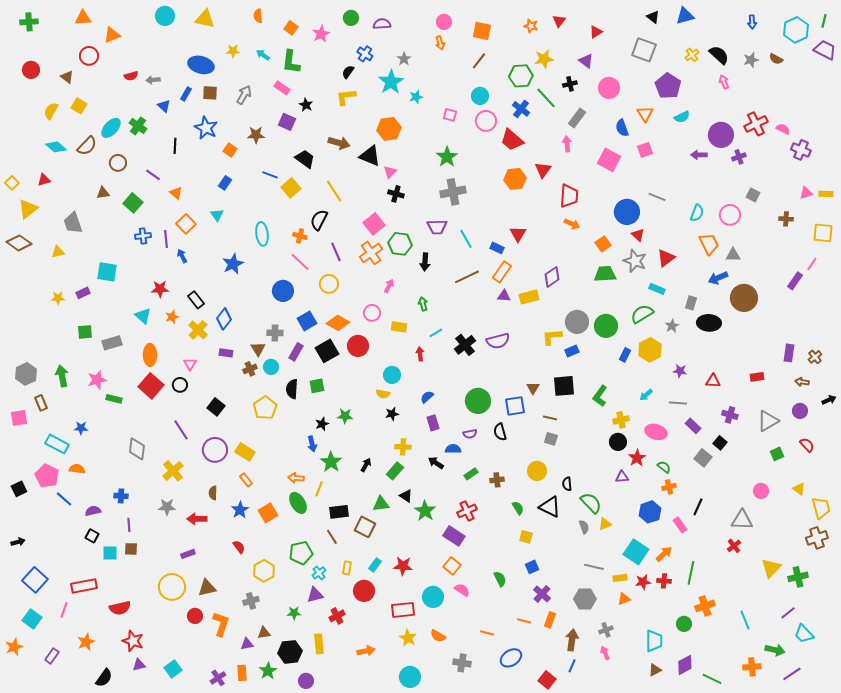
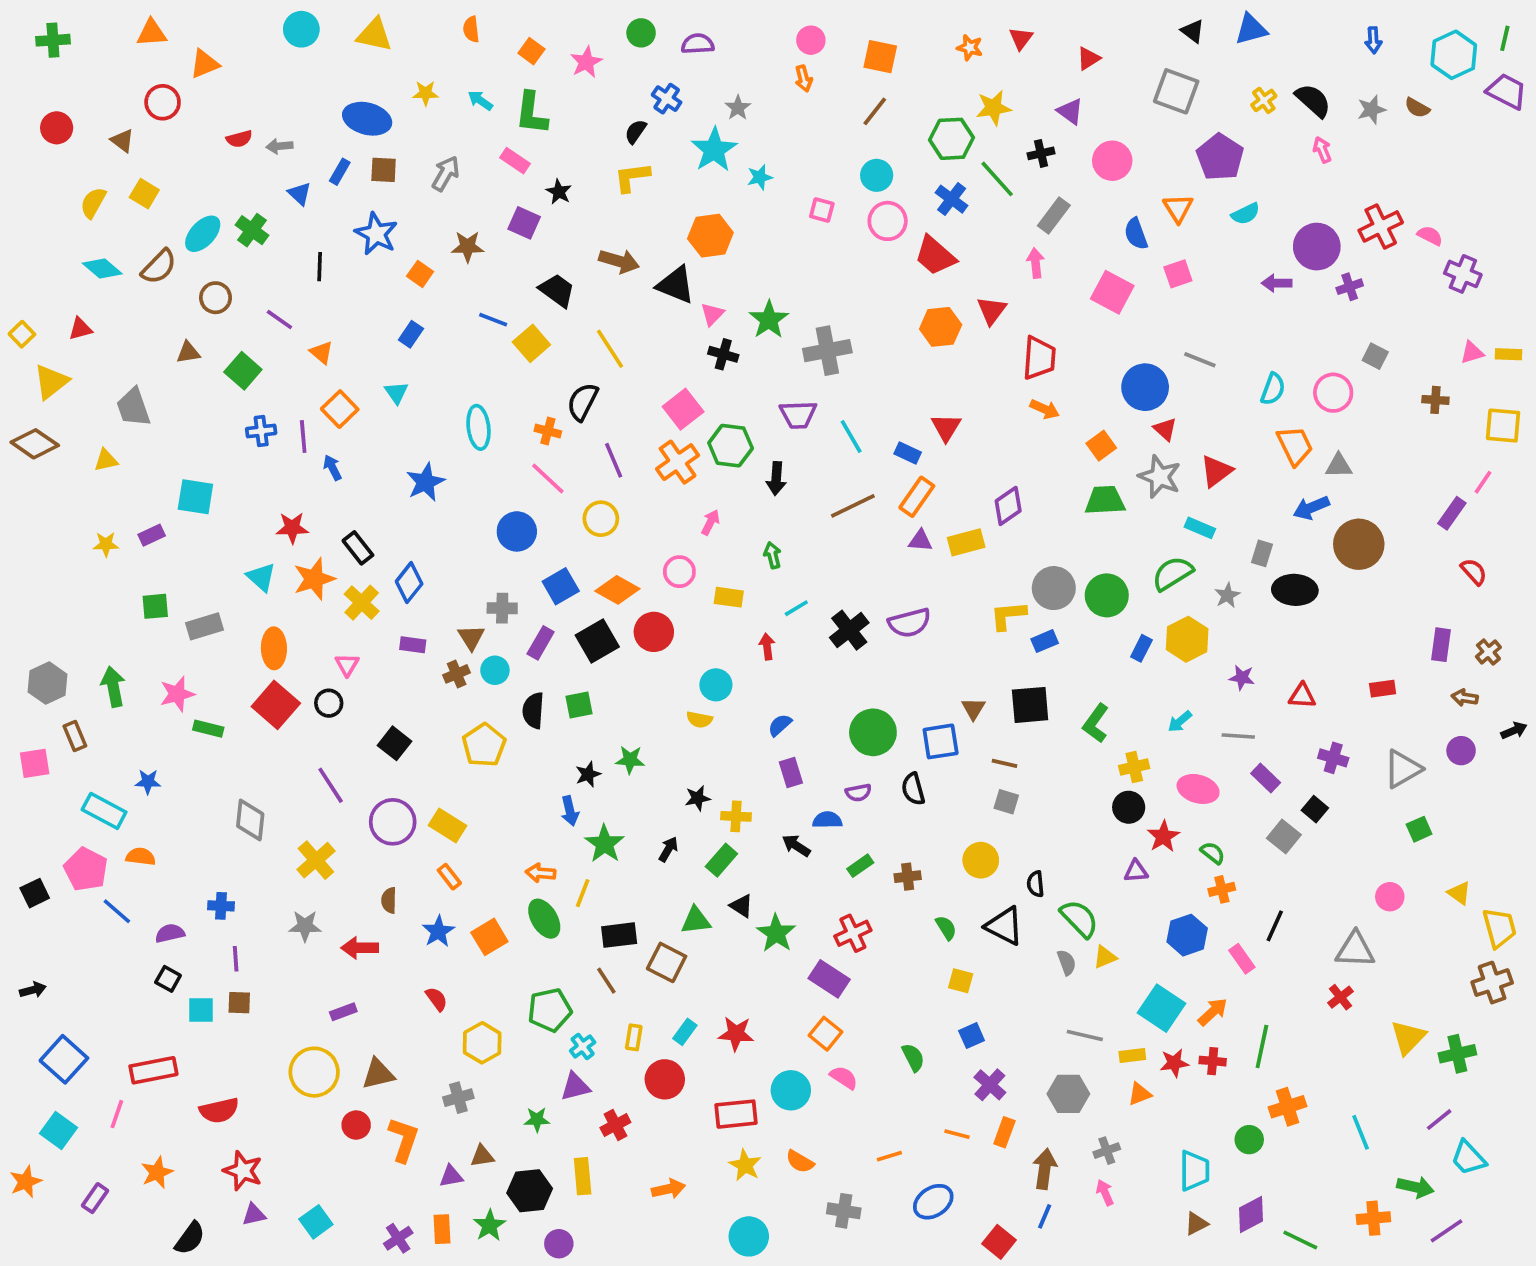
green star: (447, 157) -> (769, 320), moved
orange star: (172, 317) -> (314, 579), size x1.6
black star: (392, 414) -> (698, 798), moved
red semicircle: (807, 445) -> (1474, 572), moved
orange line: (487, 633) -> (889, 1156), turned -32

